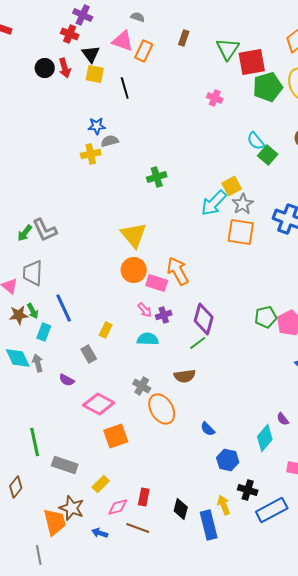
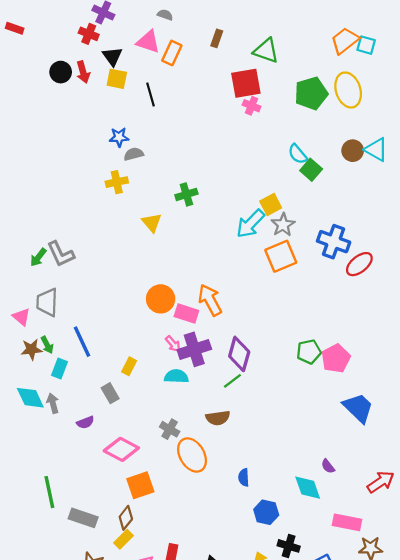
green triangle: (228, 49) -> (266, 51), turned -45
red square: (252, 62) -> (246, 83), moved
yellow cross: (91, 154) -> (117, 182), moved
orange square: (241, 232) -> (281, 256), turned -32
yellow triangle: (134, 235) -> (152, 223), moved, size x0.7
purple cross: (164, 315) -> (194, 349), size x1.8
purple semicircle: (67, 380) -> (85, 422), turned -49
blue semicircle: (208, 429) -> (244, 477), turned 42
cyan diamond: (265, 438) -> (308, 488), turned -60
brown diamond: (16, 487) -> (126, 518), moved

